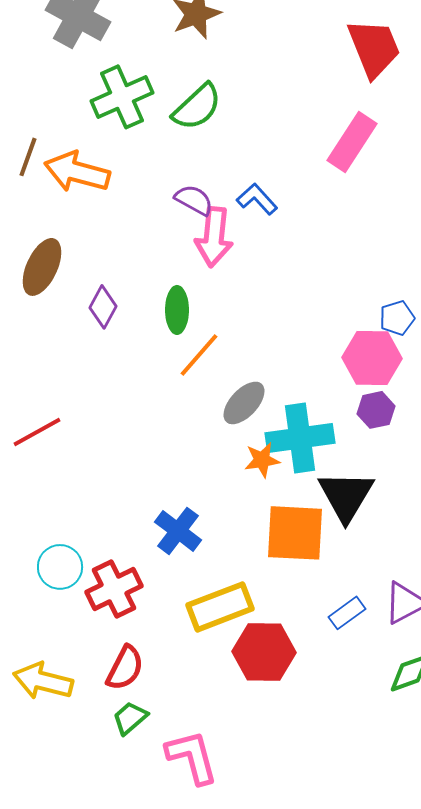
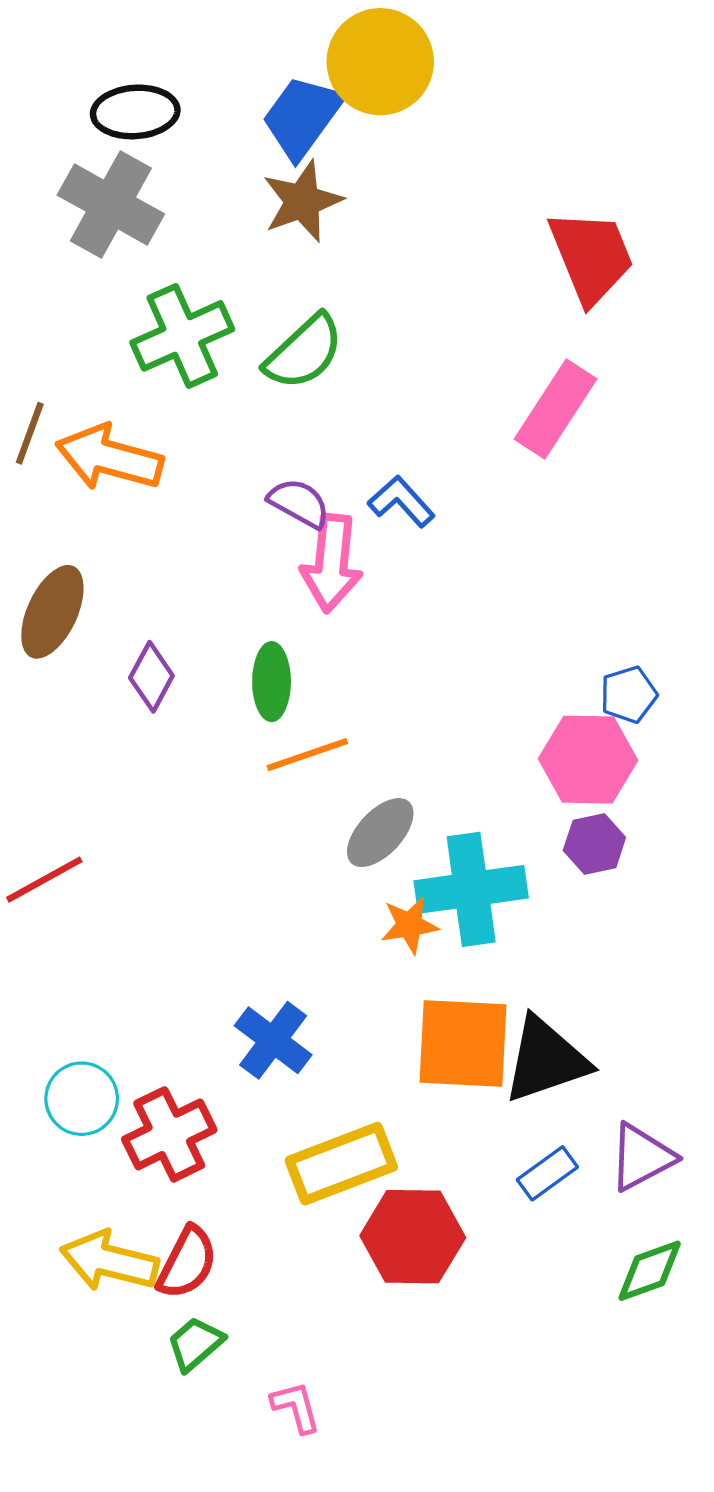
orange line: (199, 355) -> (307, 755), turned 30
black triangle: (346, 496) -> (546, 1060), moved, turned 40
yellow arrow: (43, 681) -> (109, 1261), moved
pink L-shape: (192, 757) -> (296, 1407), size x0.6

